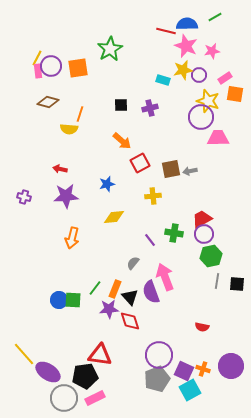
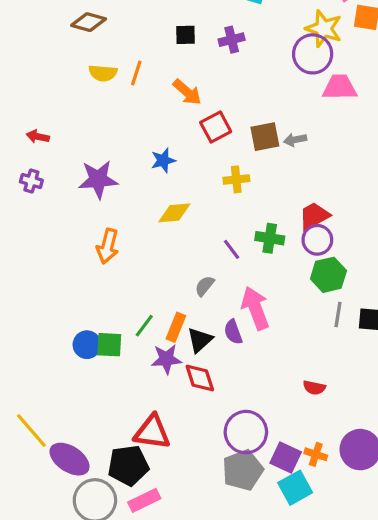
brown diamond: (48, 102) -> (89, 22), moved
orange line: (80, 114) -> (136, 73), moved
red arrow: (60, 169) -> (38, 137), moved
purple semicircle: (151, 292) -> (233, 332), size x0.7
black triangle: (130, 297) -> (200, 340), turned 30

